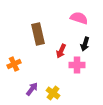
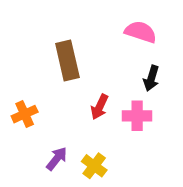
red arrow: (61, 51) -> (100, 107), moved

